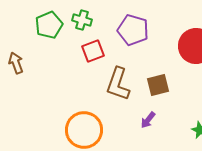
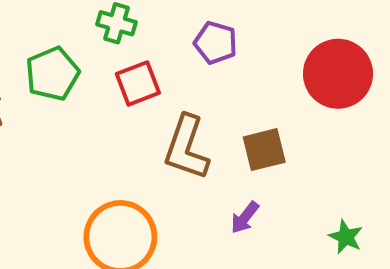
green pentagon: (49, 25) -> (52, 74), moved
purple pentagon: (133, 30) -> (216, 43), size x0.7

